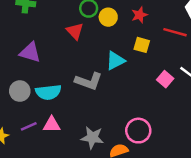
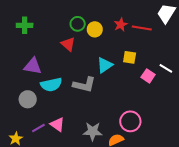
red line: (175, 32) -> (142, 28), moved
yellow square: (142, 45) -> (130, 57), moved
cyan semicircle: (48, 92) -> (51, 85), moved
pink triangle: (52, 125) -> (57, 124), turned 42

